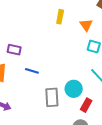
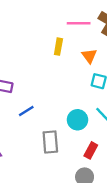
blue line: (32, 71) -> (26, 111), turned -48
cyan circle: (74, 89) -> (77, 120), moved

